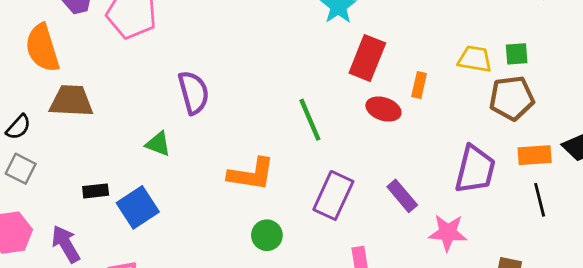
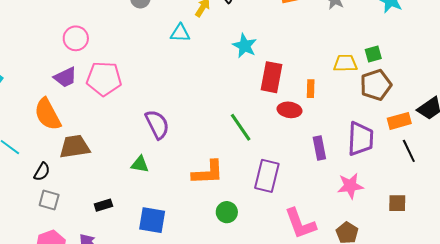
purple rectangle: (402, 196) -> (319, 148), moved, turned 40
blue square: (138, 207) -> (152, 220), moved, turned -36

